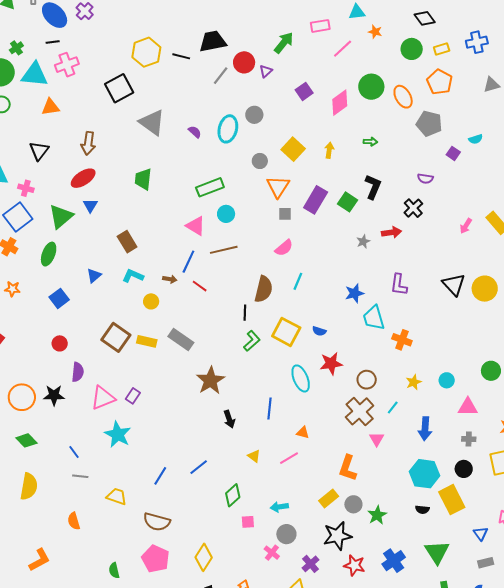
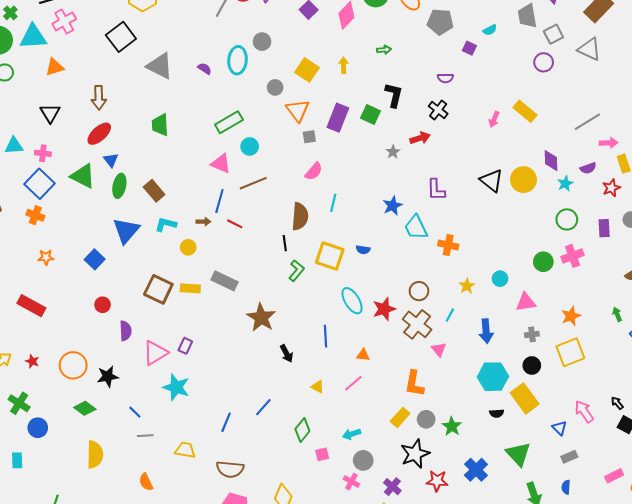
green triangle: (61, 216) -> (83, 176), turned -44
green ellipse: (49, 254) -> (119, 186), moved
blue triangle: (94, 276) -> (126, 230), size x1.8
red star: (331, 363) -> (384, 309), moved
black star: (54, 395) -> (108, 376), moved

